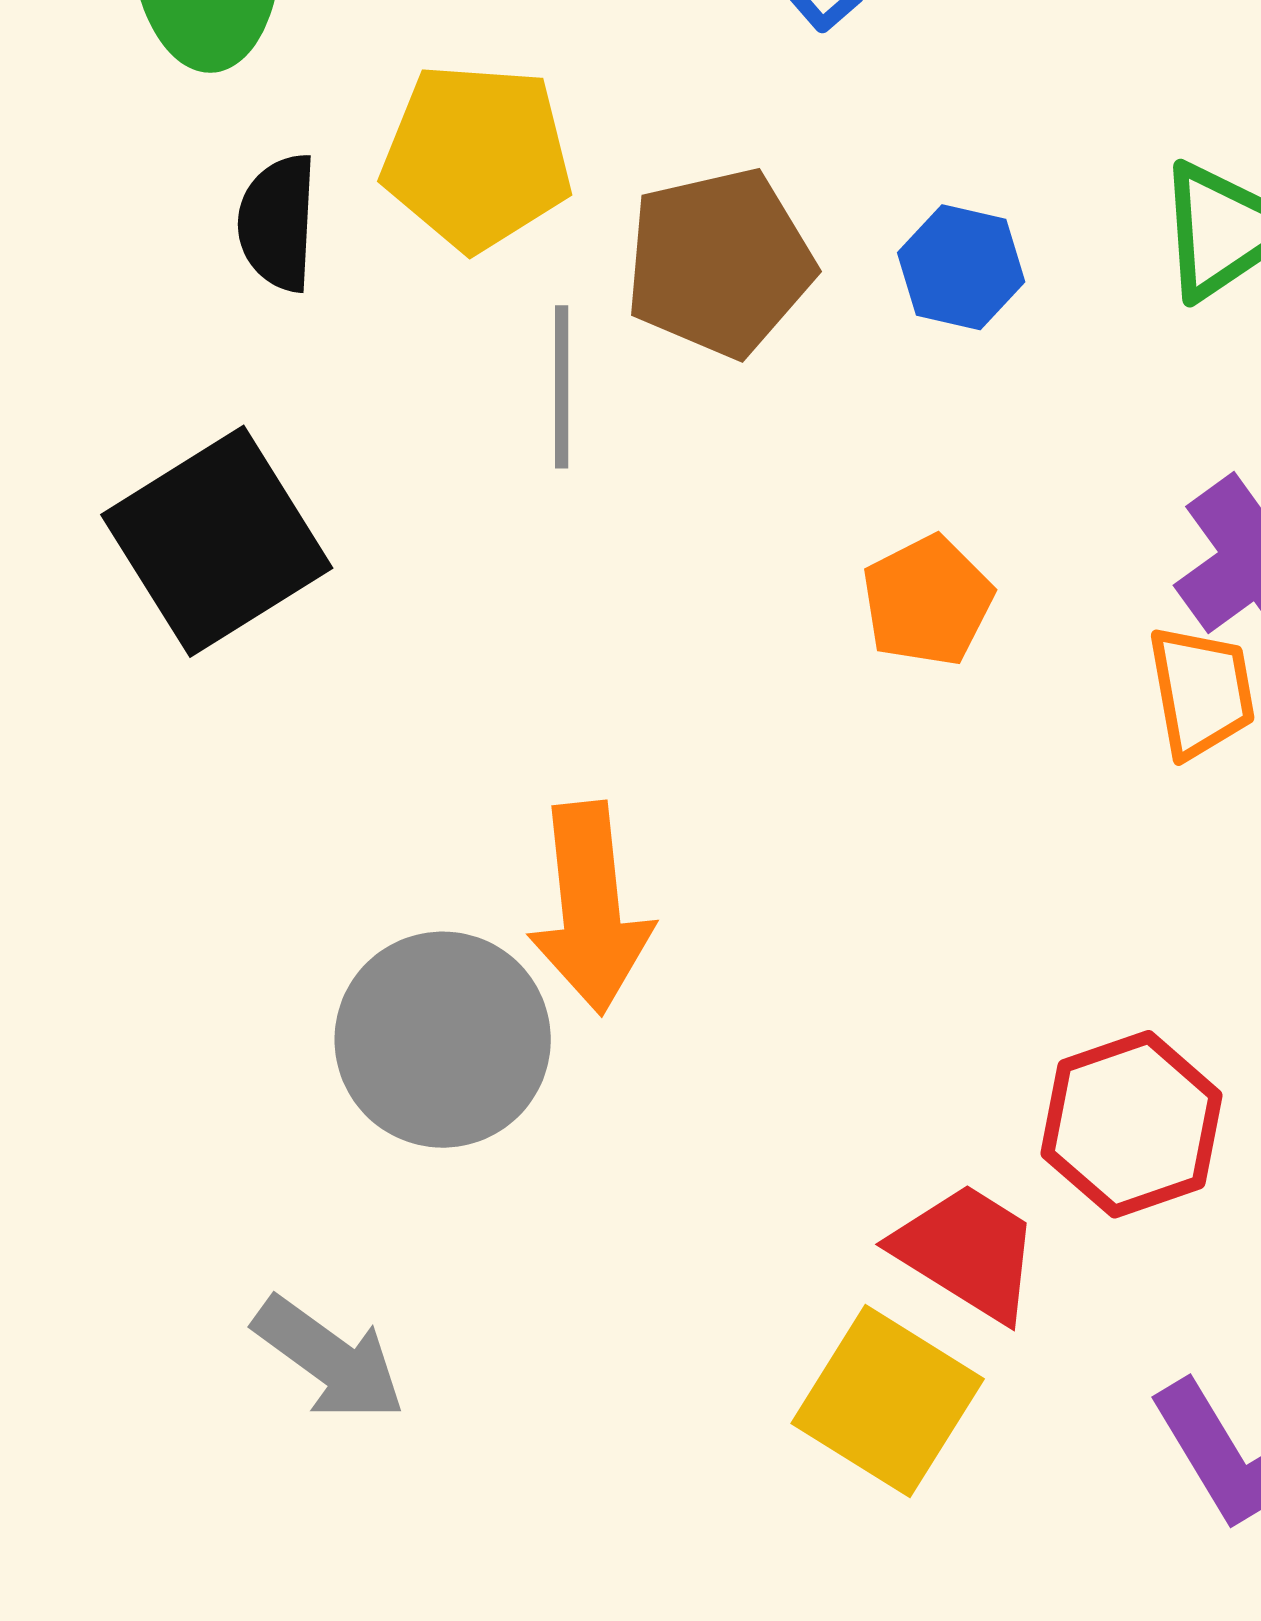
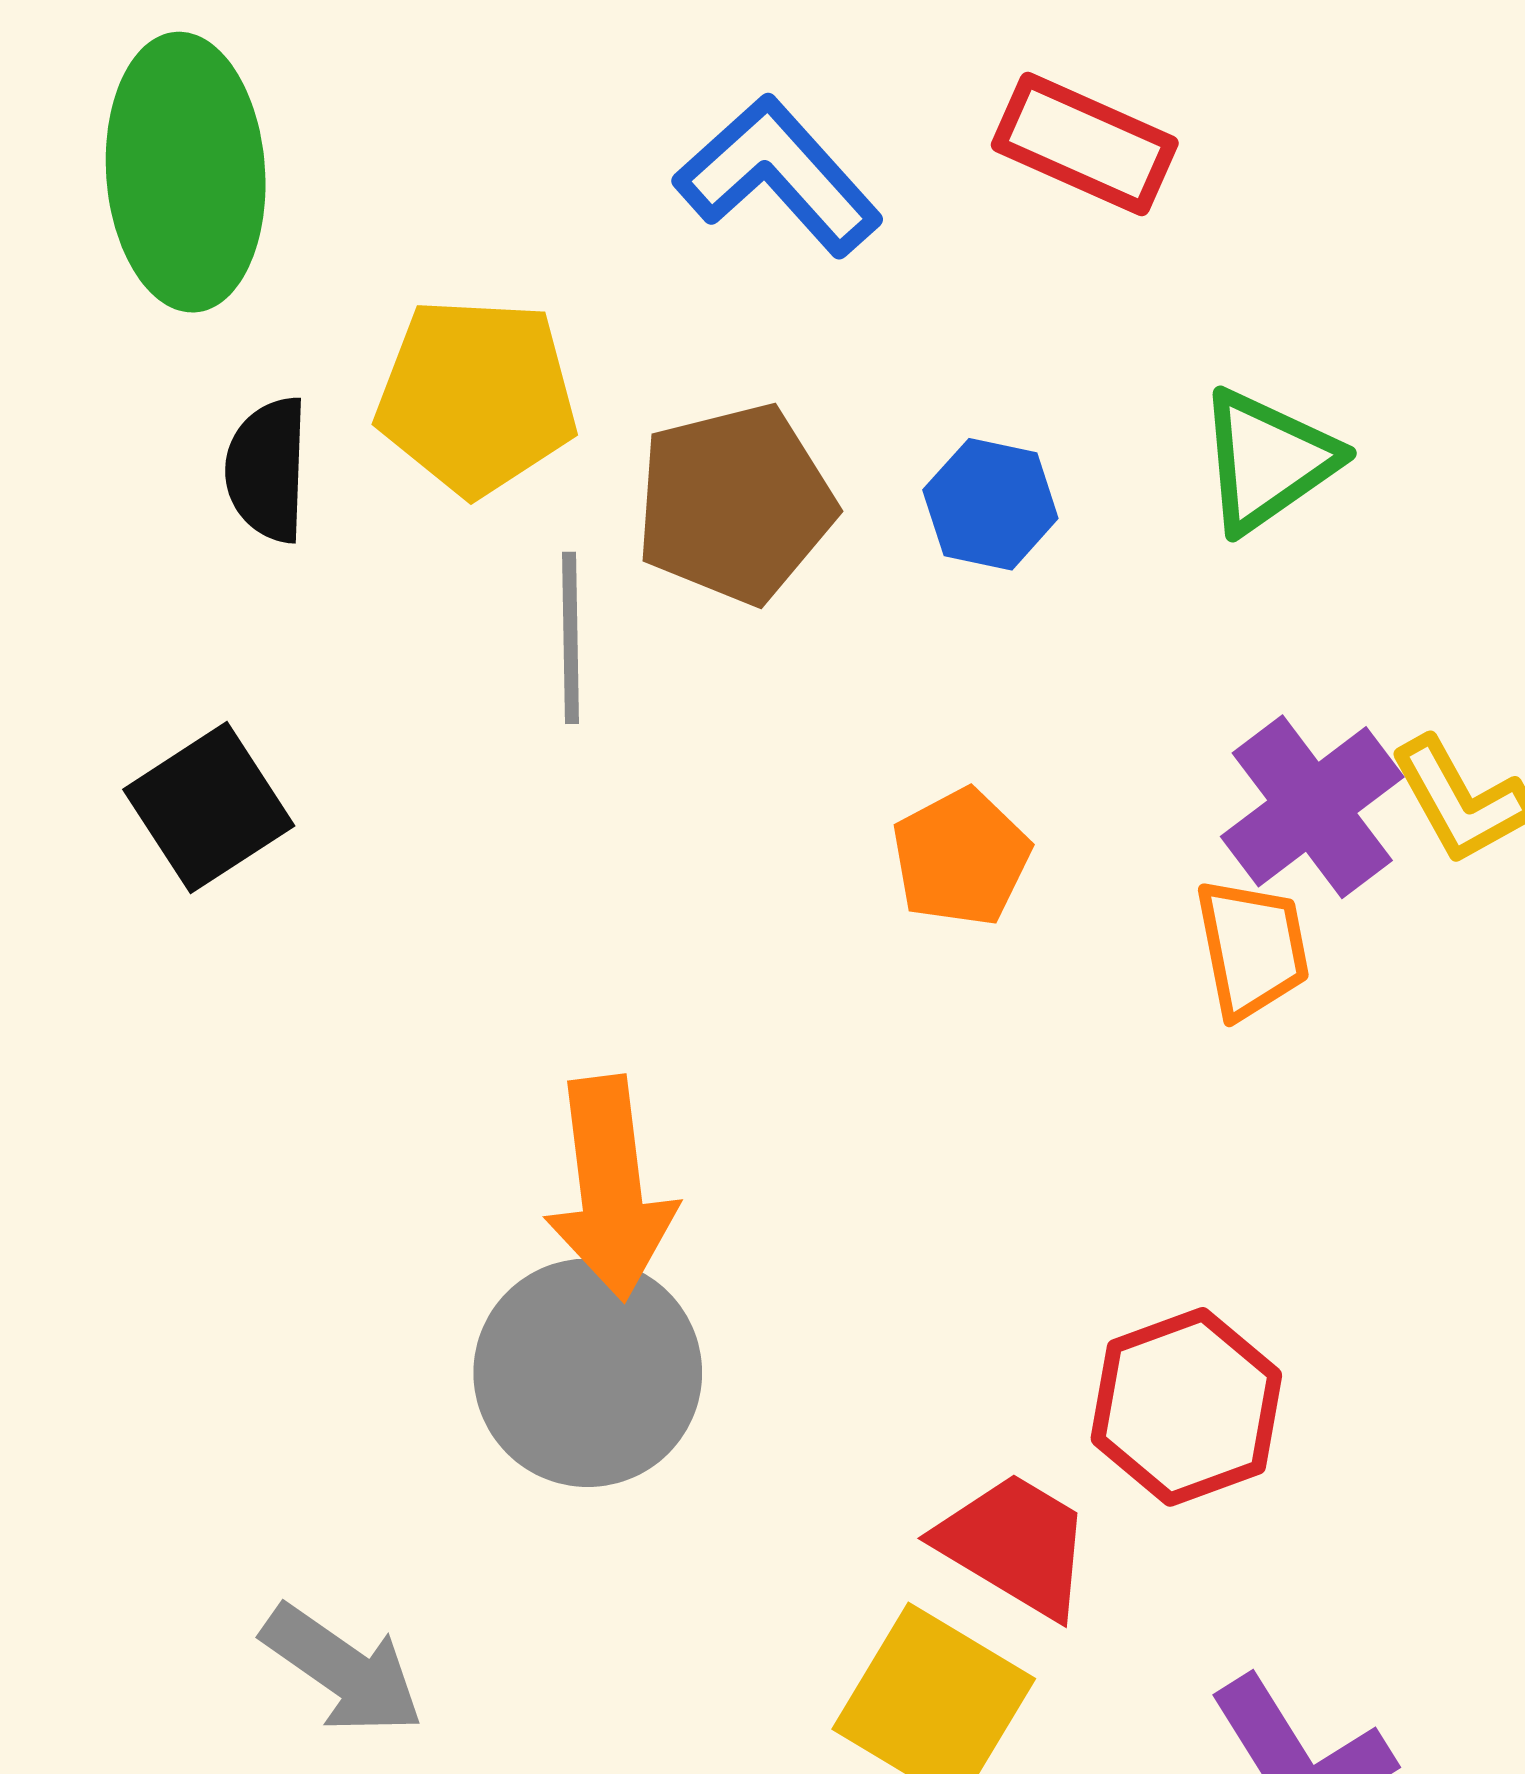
black square: (217, 541) -> (209, 808), size x0.7
gray circle: (443, 1040) -> (588, 1373), moved

